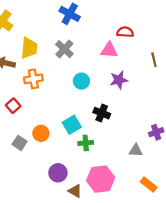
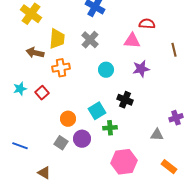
gray square: (20, 143) -> (61, 143), moved
purple circle: (58, 173) -> (82, 139), moved
brown triangle: (75, 191) -> (44, 173), moved

